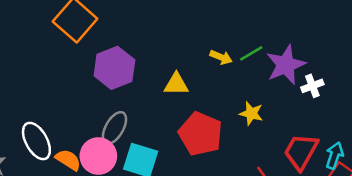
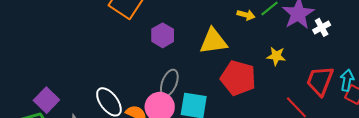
purple hexagon: (114, 68) -> (163, 35), size x0.7
yellow triangle: (176, 84) -> (213, 41), size x1.4

